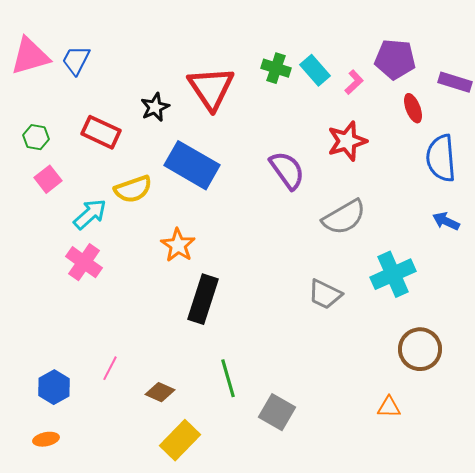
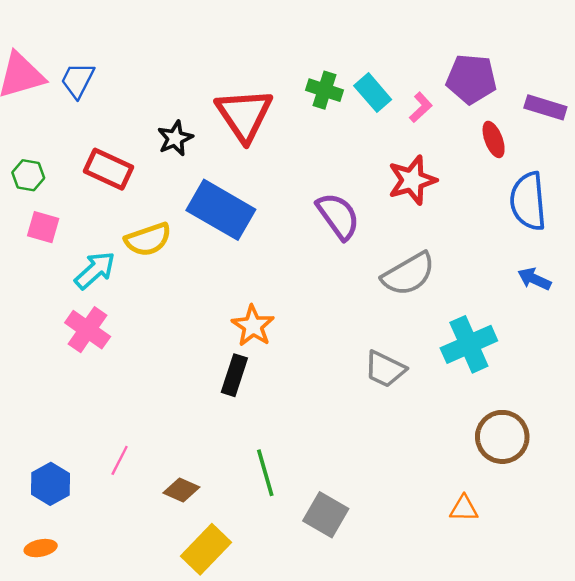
pink square: (48, 179) -> (43, 227), turned -36
orange star: (178, 245) -> (253, 326), moved
black rectangle: (203, 299) -> (234, 375), size x0.7

